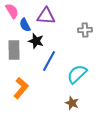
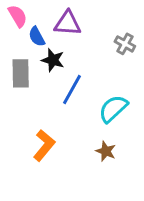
gray cross: (85, 30) -> (125, 44), turned 32
orange L-shape: (21, 88) -> (44, 145), moved

